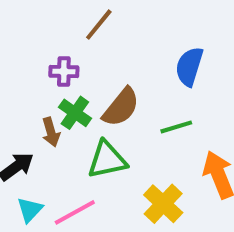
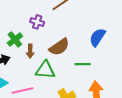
green cross: (75, 113) -> (15, 39), moved
brown arrow: (51, 132) -> (30, 51), moved

